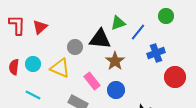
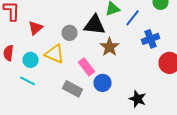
red triangle: (40, 27) -> (36, 28), moved
cyan circle: (33, 64) -> (30, 60), moved
blue circle: (116, 90) -> (102, 83), moved

